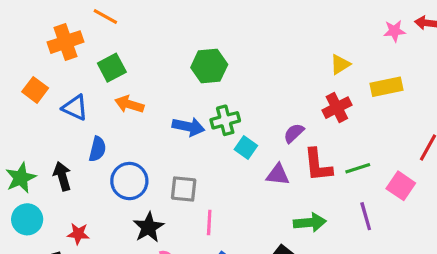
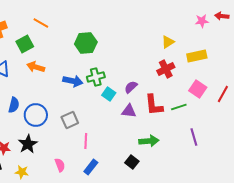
orange line: (105, 17) -> (41, 23), moved
purple semicircle: (294, 133) -> (131, 87), moved
blue semicircle: (97, 149) -> (14, 105), moved
pink square: (401, 186) -> (198, 89), moved
gray square: (184, 189) -> (70, 120), turned -30
purple line: (366, 216) -> (194, 137), moved
black star: (149, 227) -> (28, 144), moved

